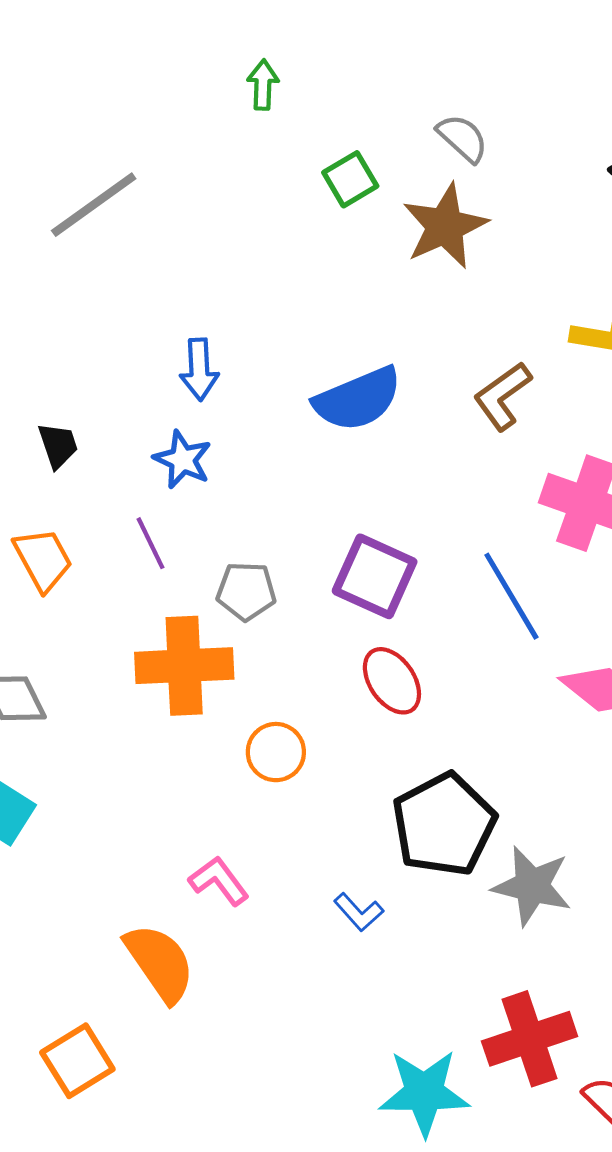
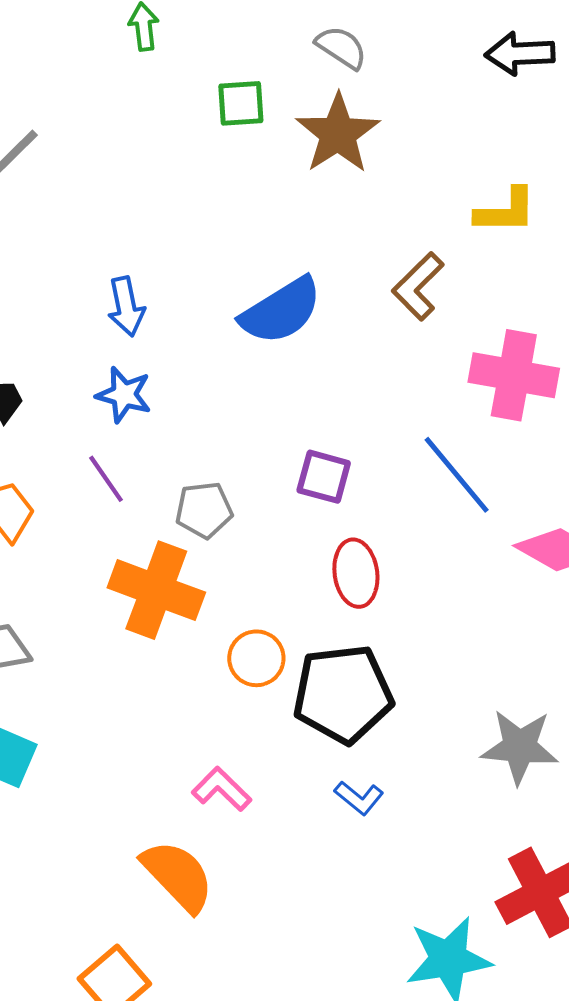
green square: (350, 179) -> (241, 103), turned 36
purple square: (375, 576) -> (324, 477), size x0.7
orange cross: (184, 666) -> (156, 590), turned 32
red ellipse: (392, 681) -> (356, 573), turned 36
black pentagon: (444, 825) -> (343, 694), moved, turned 30

